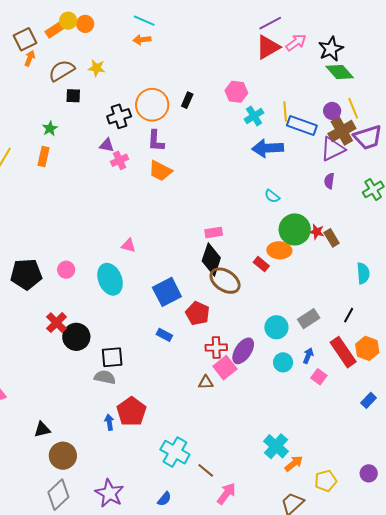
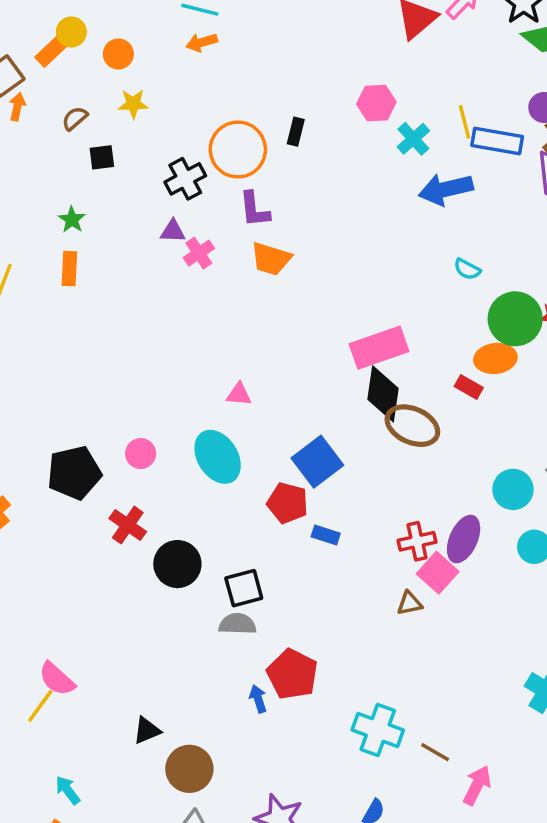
orange circle: (85, 24) -> (118, 54), moved
brown semicircle: (62, 71) -> (75, 118), size x0.6
pink rectangle: (214, 232) -> (379, 348), size x1.8
red pentagon: (198, 313) -> (288, 503), moved
red cross: (57, 323) -> (128, 525), moved

